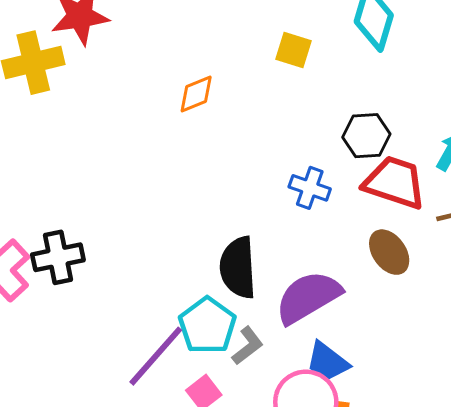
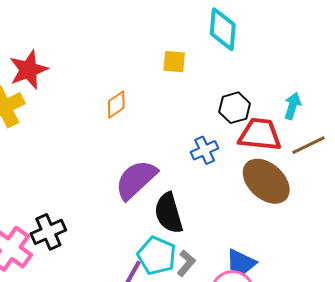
blue cross: (310, 188) -> (205, 150), turned -32
brown ellipse: (389, 252) -> (266, 181), size x1.6
purple semicircle: (308, 297) -> (136, 180), moved

